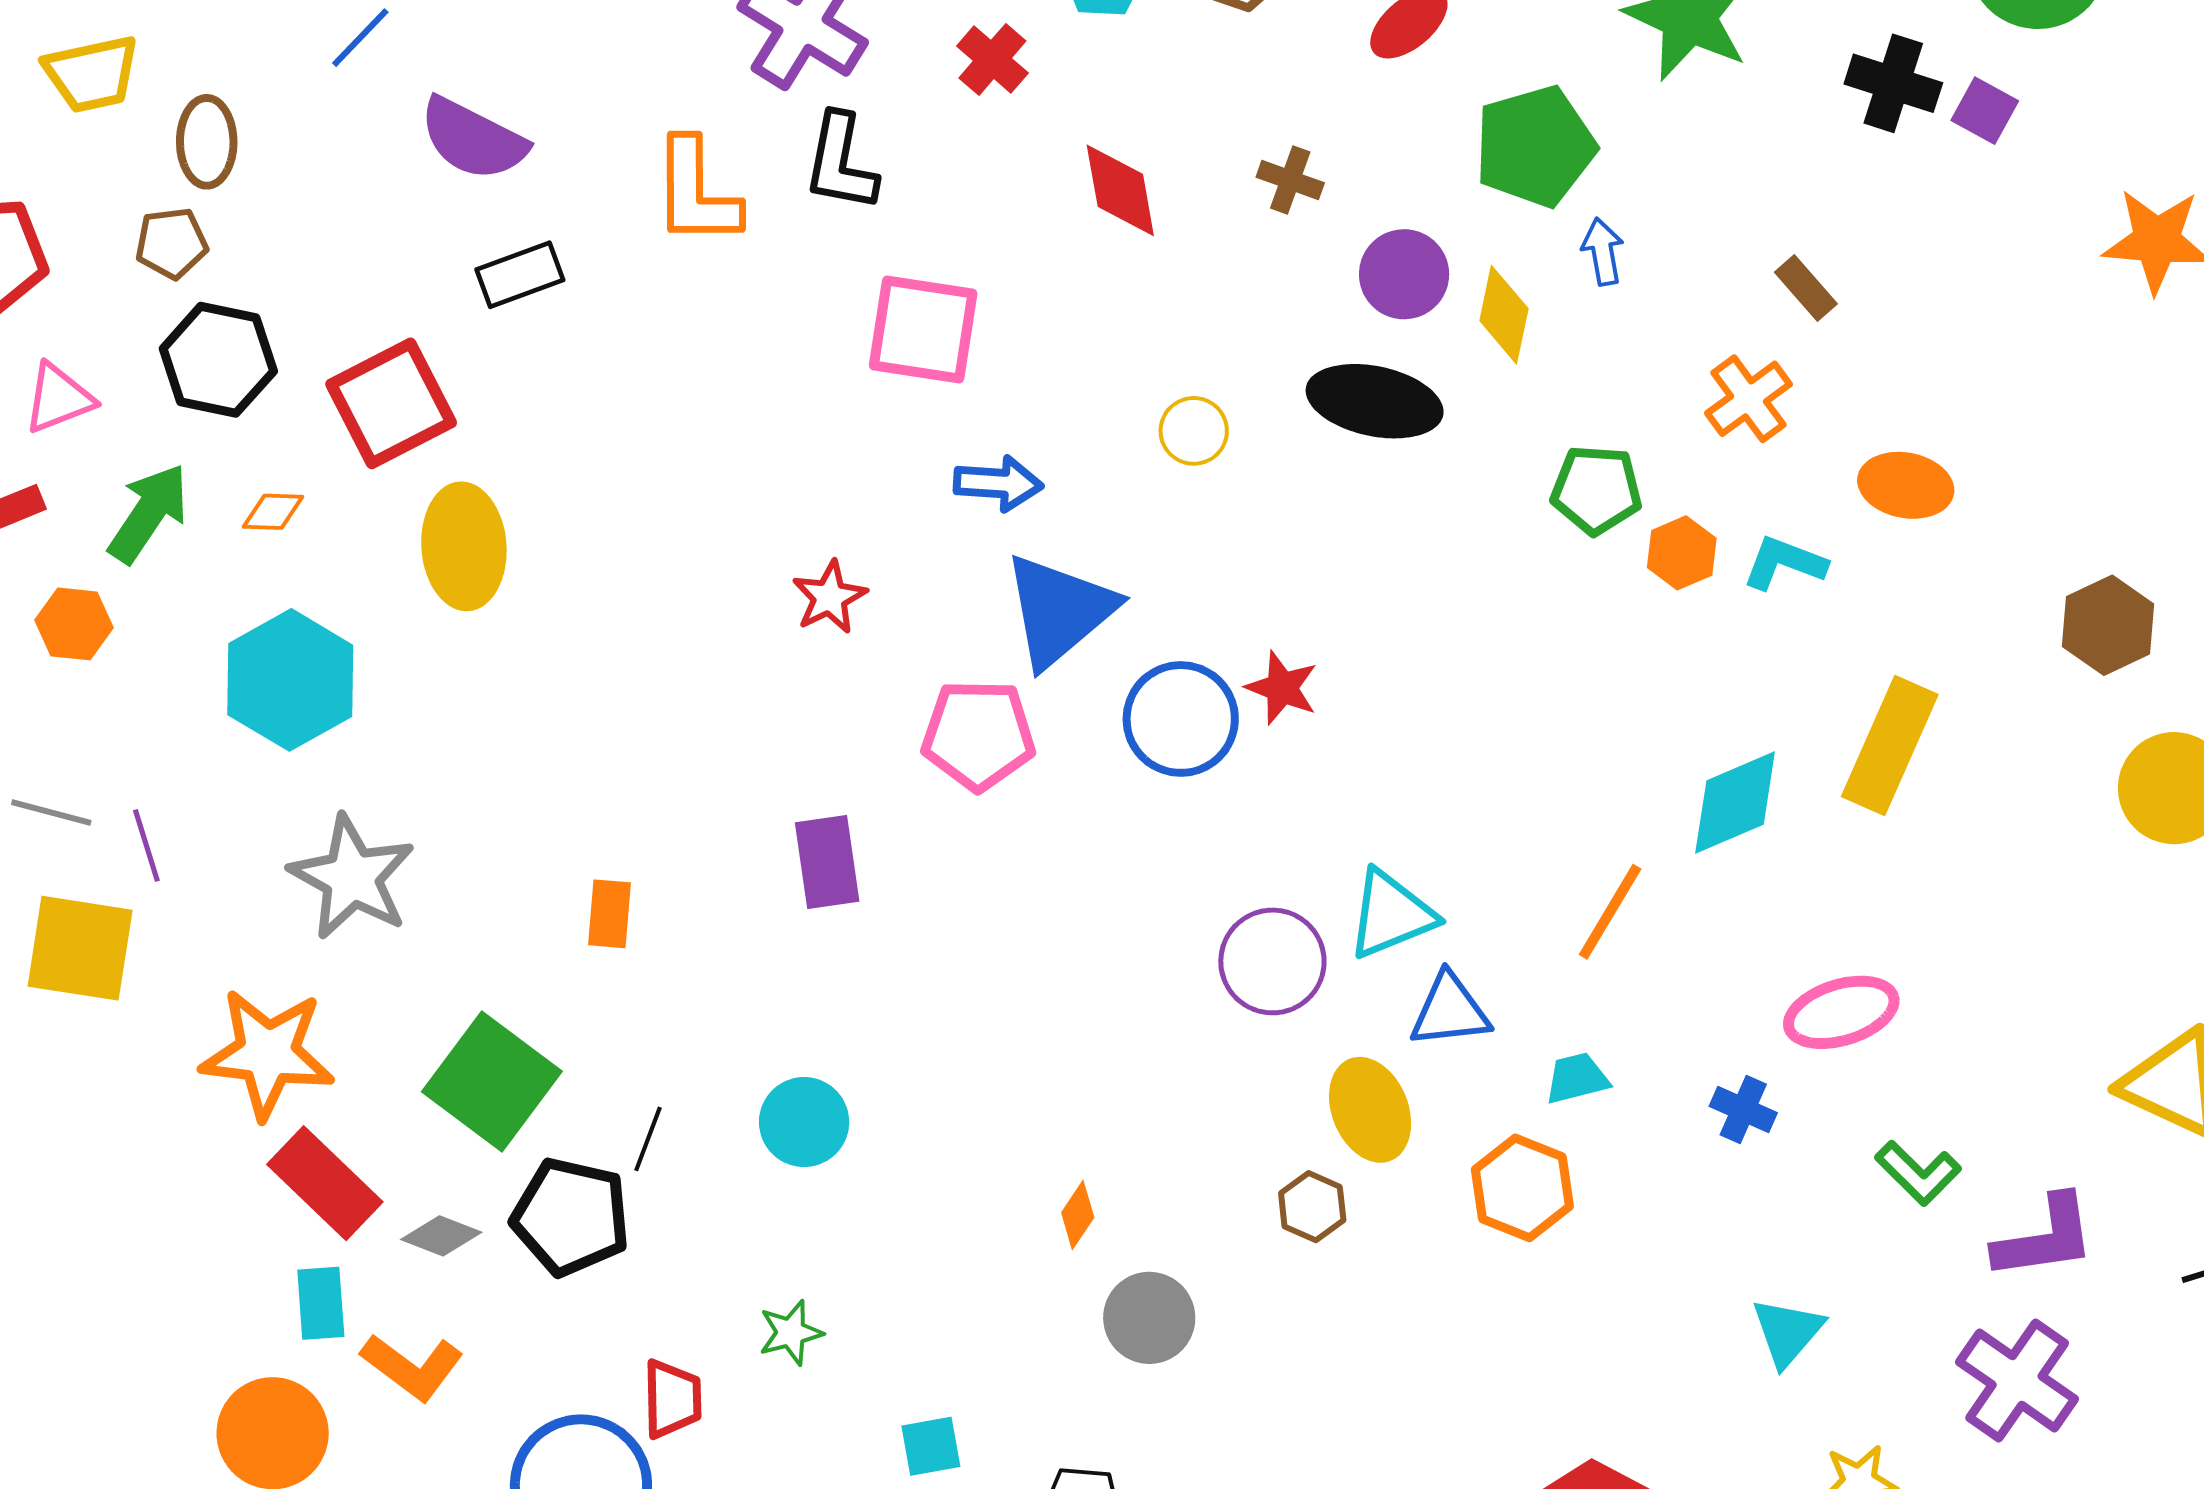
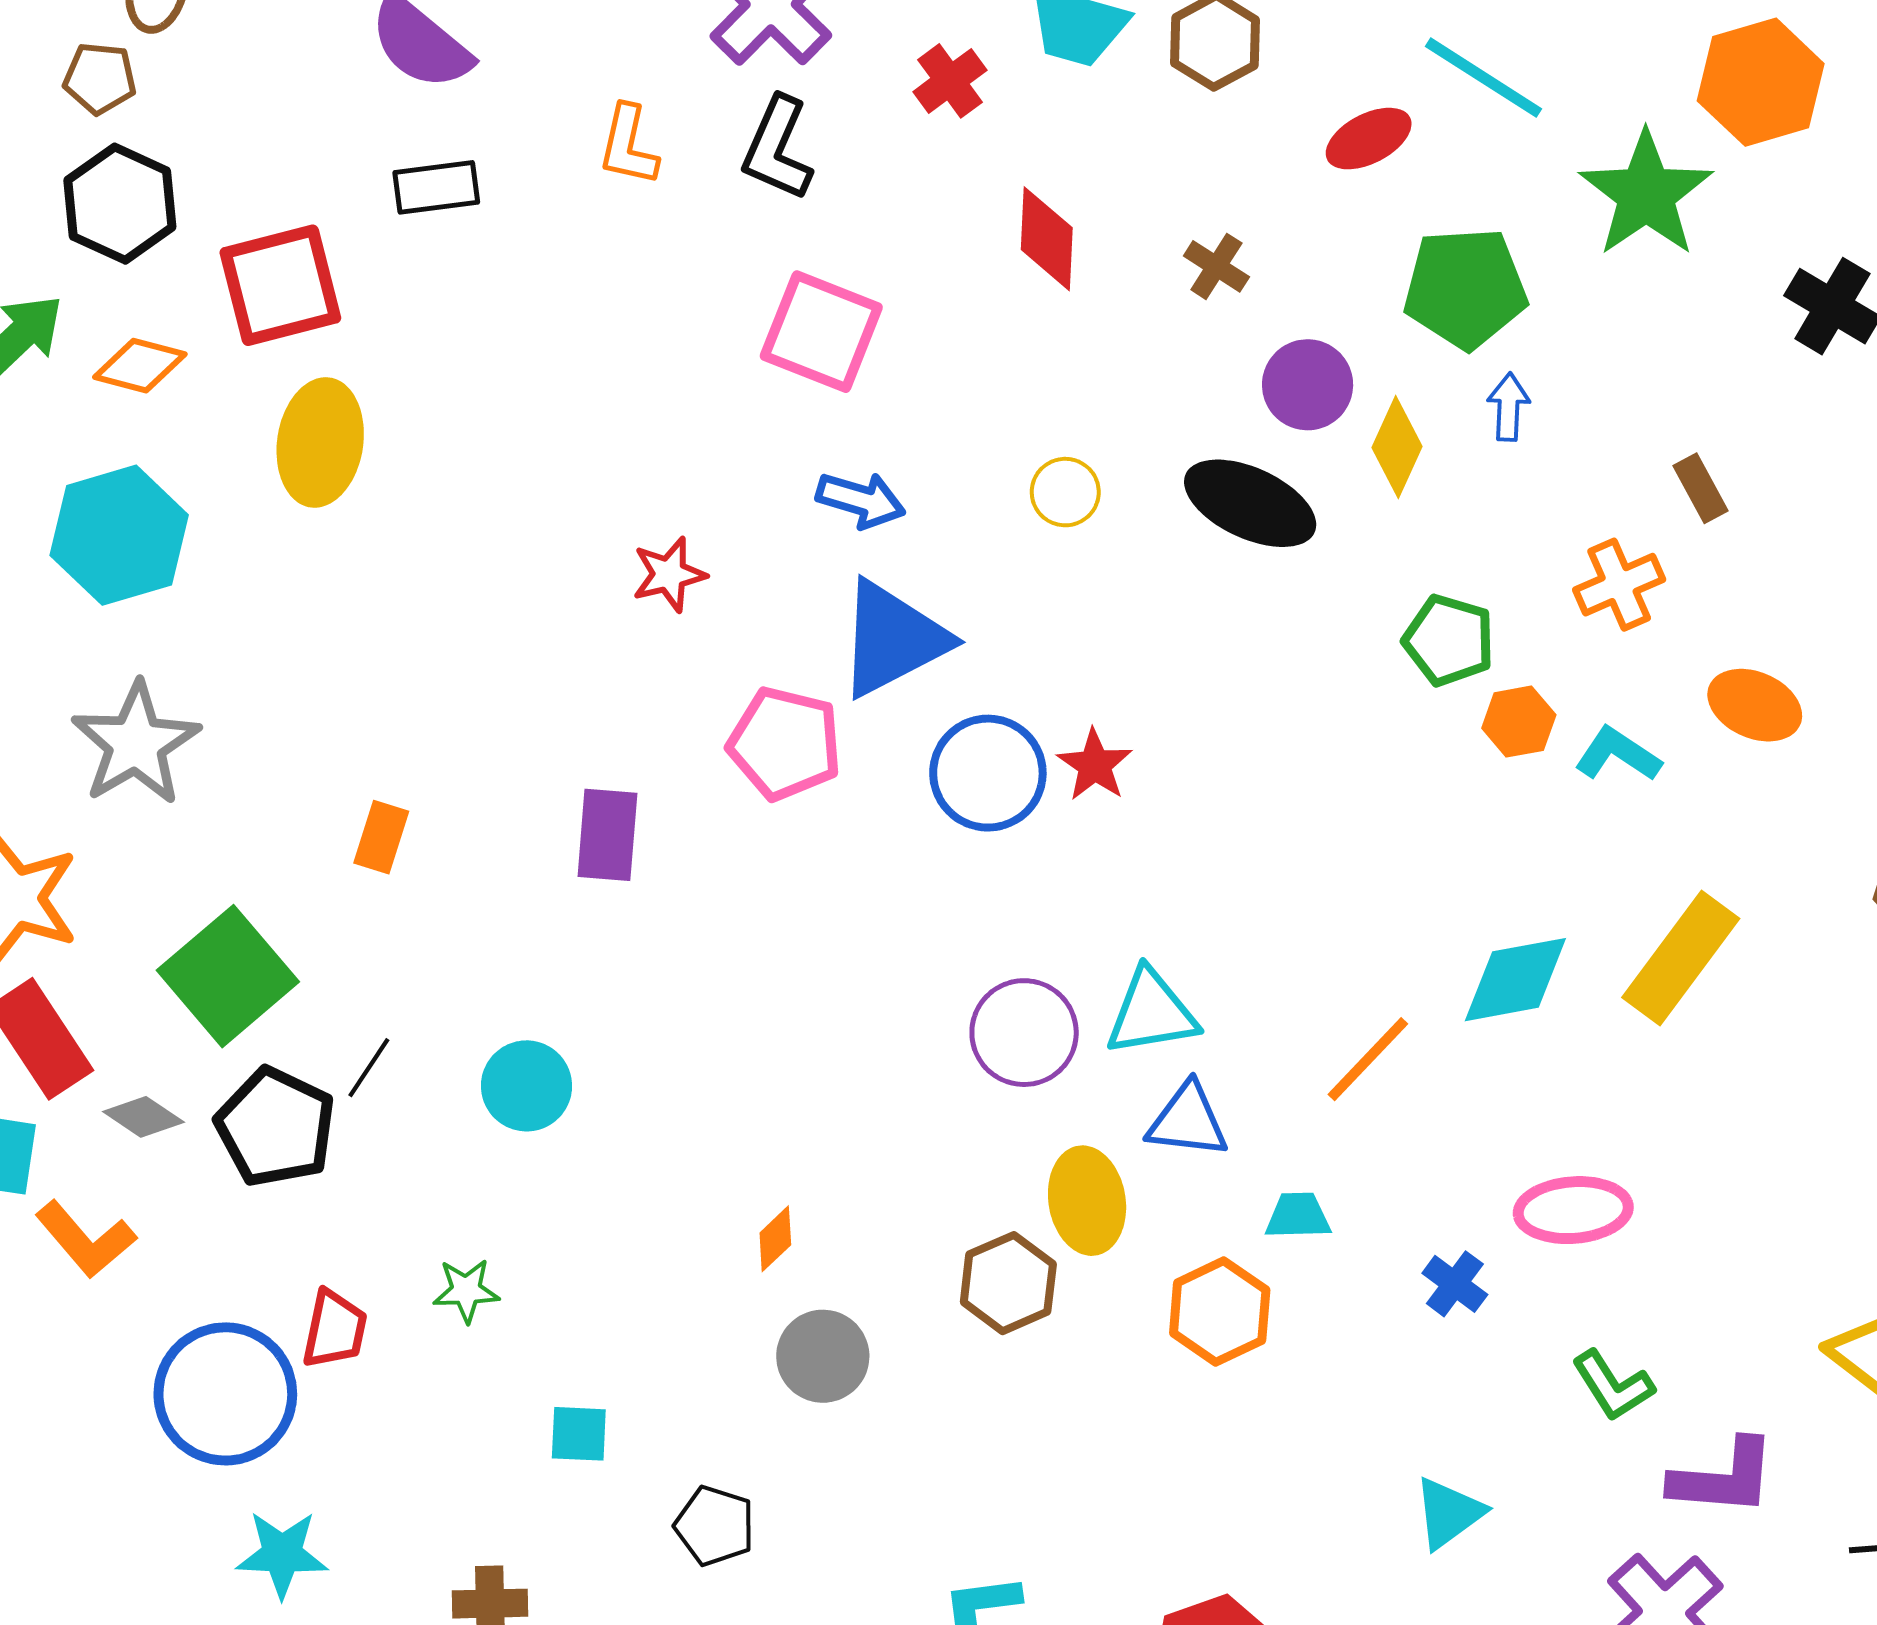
orange L-shape: (696, 192) -> (628, 145), size x0.7
orange diamond: (273, 512) -> (140, 366), size x1.4
brown hexagon: (1312, 1207) -> (1008, 1283), size x1.4

